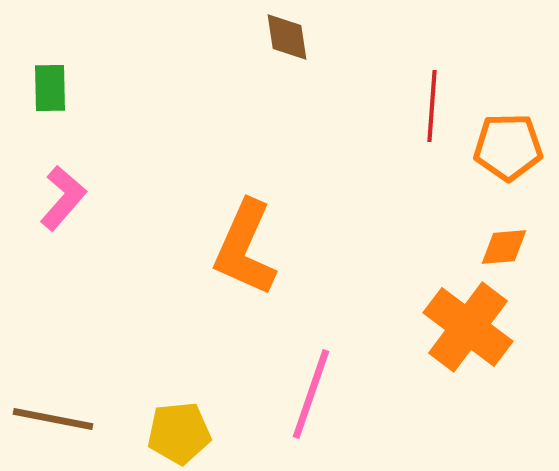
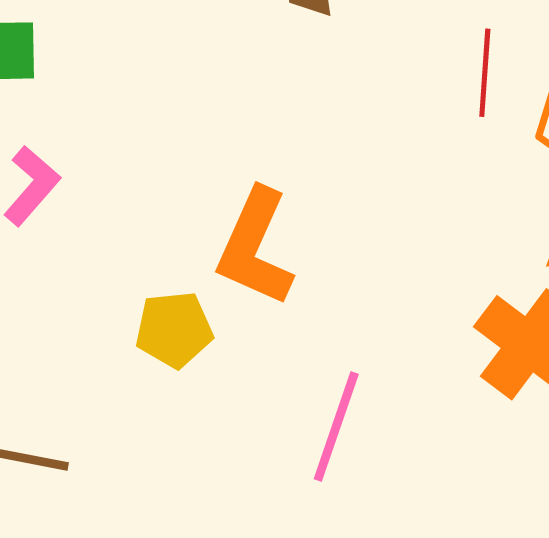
yellow pentagon: (179, 433) -> (174, 329), moved

